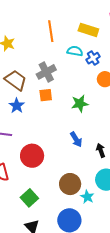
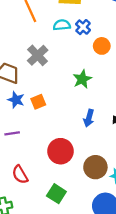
orange square: (46, 95) -> (38, 102), moved
blue arrow: (76, 139) -> (89, 118), turned 63
red circle: (32, 156) -> (60, 151), moved

